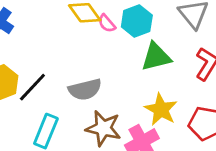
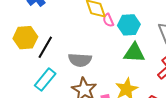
black line: (32, 87) -> (45, 47), turned -30

